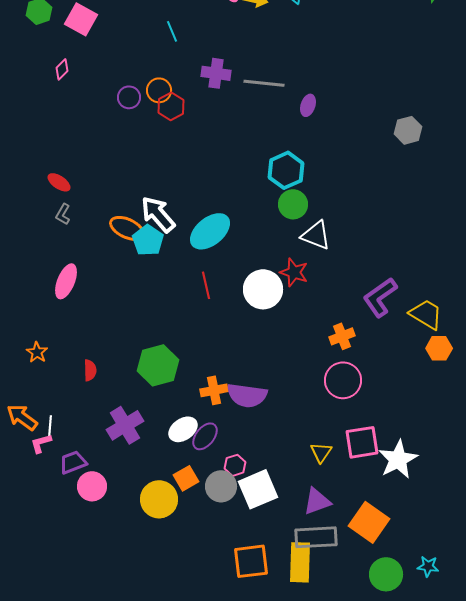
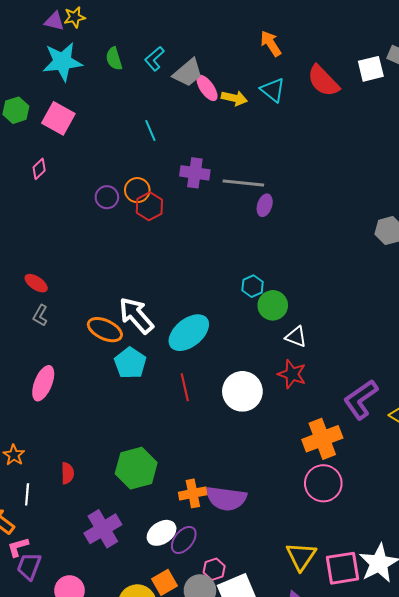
purple ellipse: (308, 105) -> (265, 205), moved
cyan hexagon: (286, 170) -> (253, 286), moved, size x0.6
white triangle: (316, 235) -> (296, 337), size x0.7
cyan pentagon: (148, 240) -> (130, 363), moved
red star: (294, 272) -> (292, 374), moved
orange cross: (342, 336) -> (322, 439), size x1.5
white line: (50, 426) -> (27, 494), moved
pink square: (362, 442) -> (342, 568), moved
yellow triangle: (321, 452) -> (301, 556), size x1.4
purple trapezoid: (73, 462) -> (29, 566), moved, turned -48

